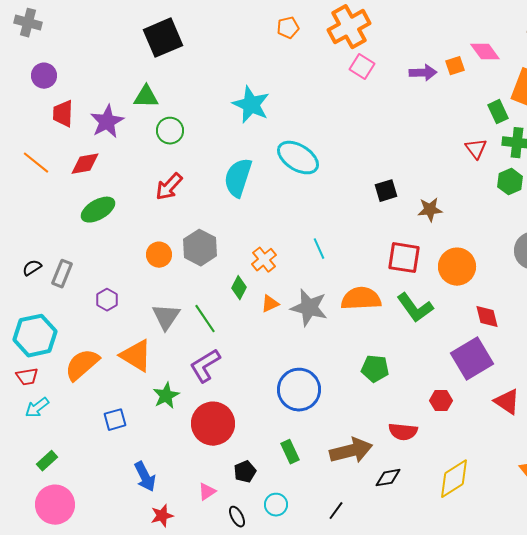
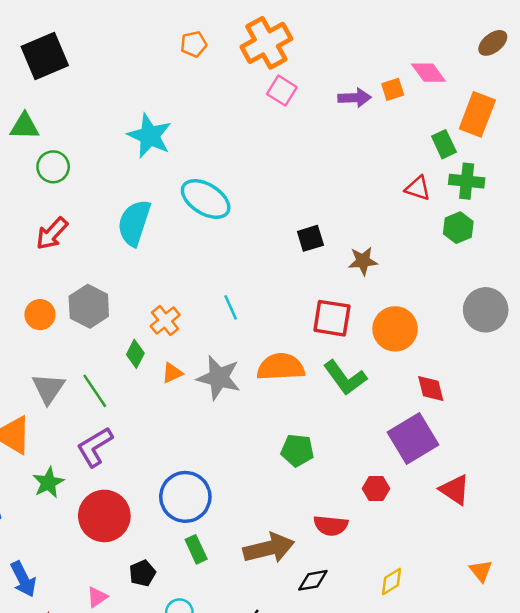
red triangle: (476, 149) -> (418, 188), turned -35
blue circle: (299, 390) -> (185, 497), moved
yellow diamond: (454, 479) -> (391, 581), size x0.6

